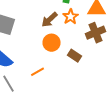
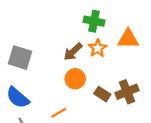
brown cross: (96, 33) -> (127, 92), moved

